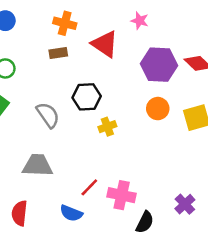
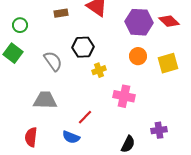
pink cross: (122, 195) -> (124, 96), moved
purple cross: (185, 204) -> (159, 130), turned 35

